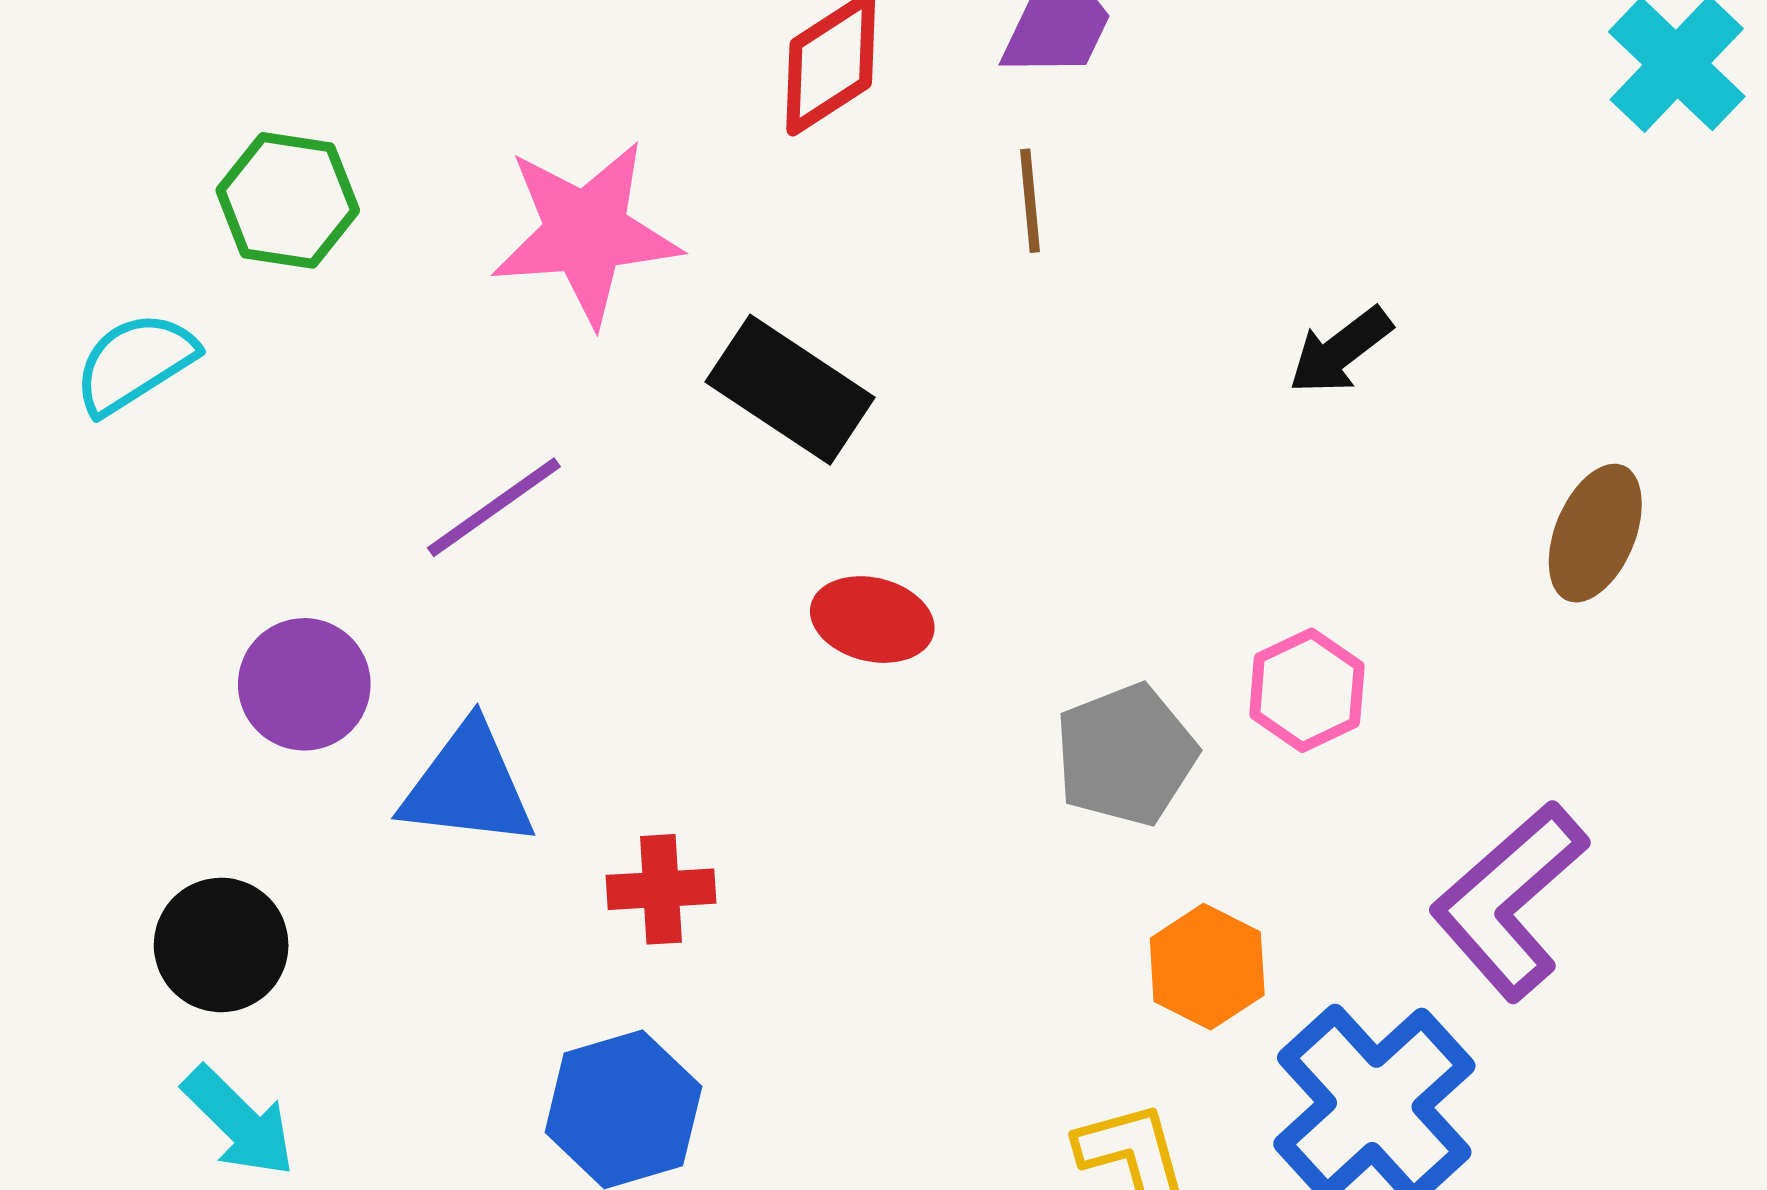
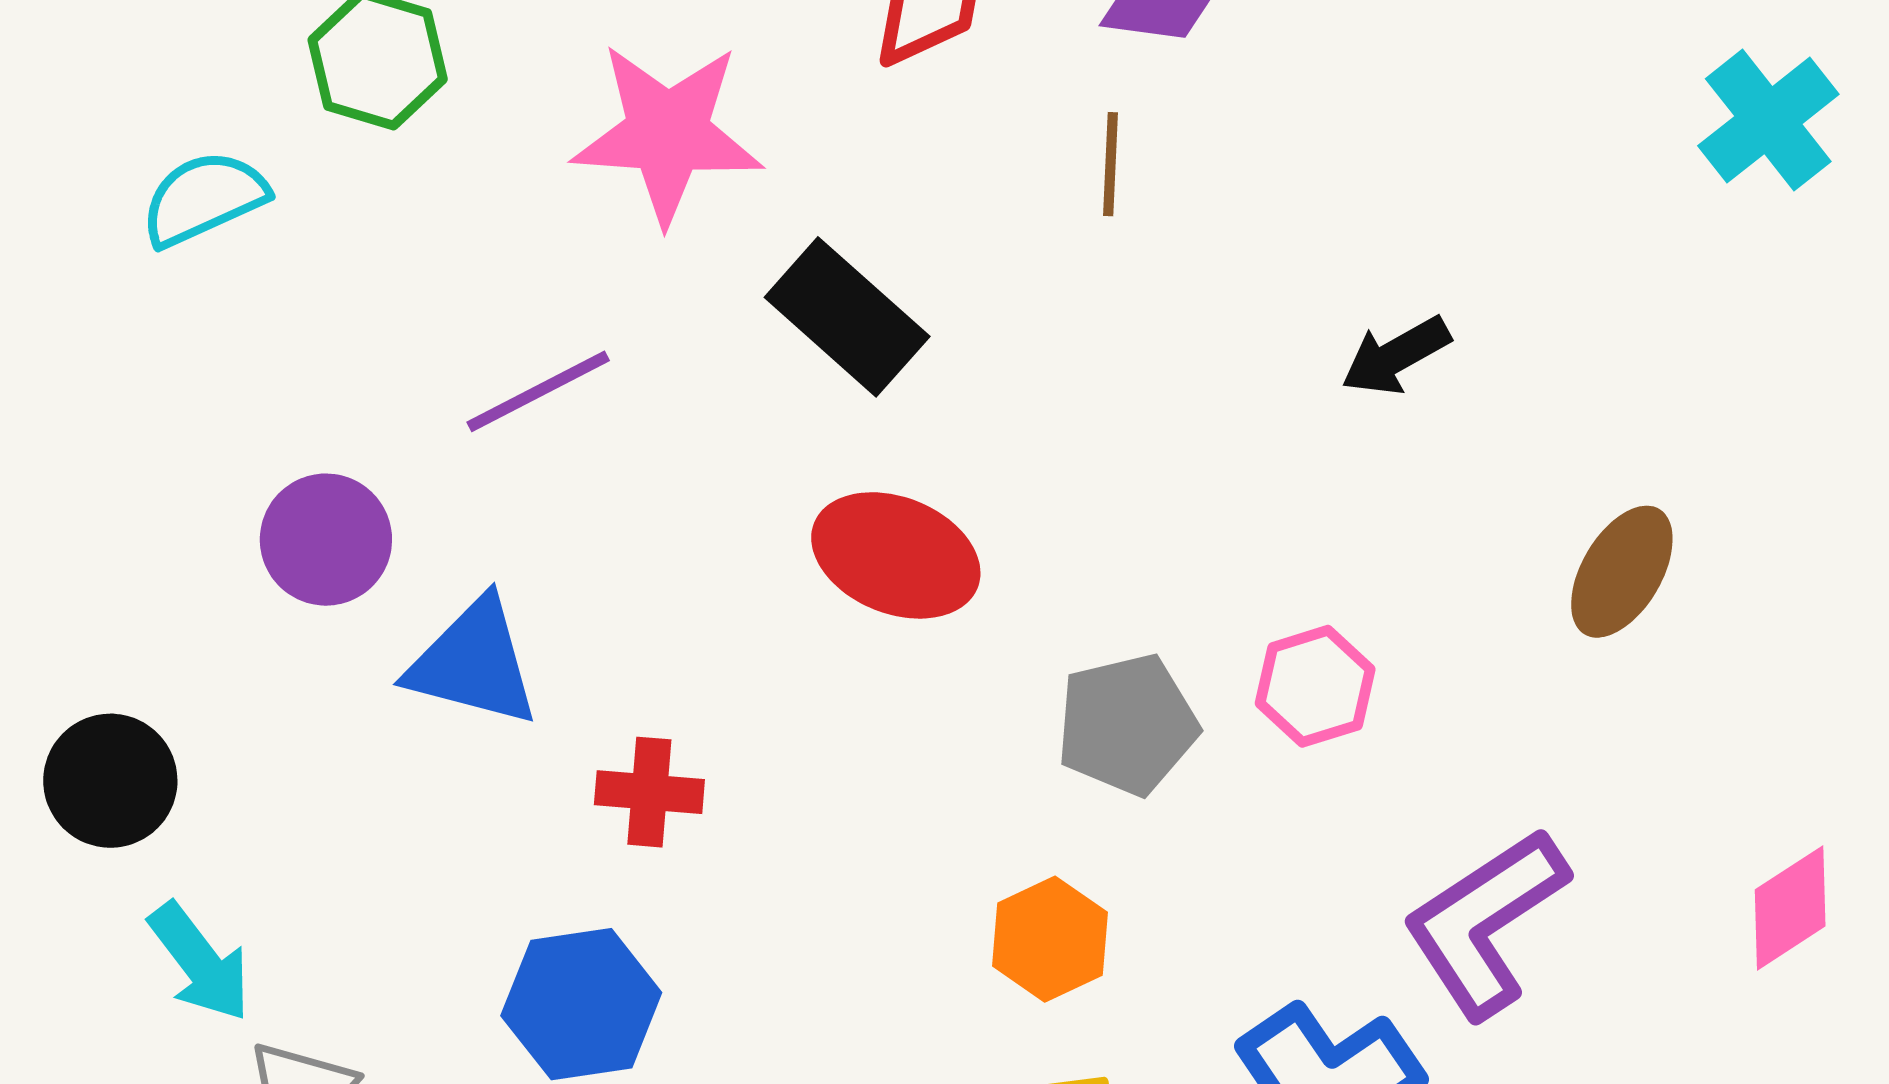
red ellipse: (872, 620) -> (896, 555), size x1.4
black circle: (221, 945) -> (110, 781), moved
orange hexagon: (1207, 967) -> (1050, 939), moved

